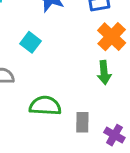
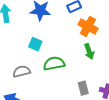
green semicircle: (45, 106) -> (54, 64), moved

